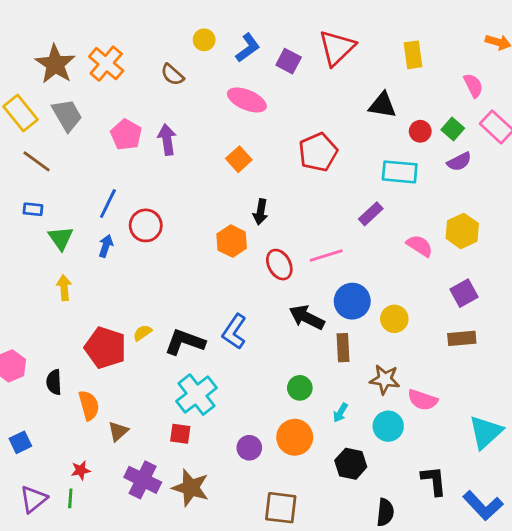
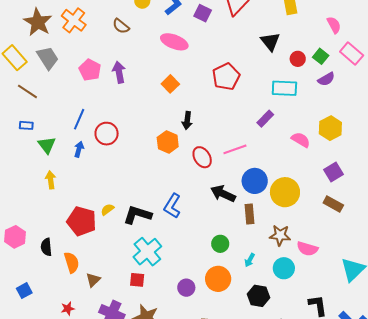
black triangle: (382, 105) -> (270, 41), turned 45
yellow circle: (394, 319) -> (285, 192), size x1.5
brown rectangle: (462, 338) -> (333, 204), turned 36

